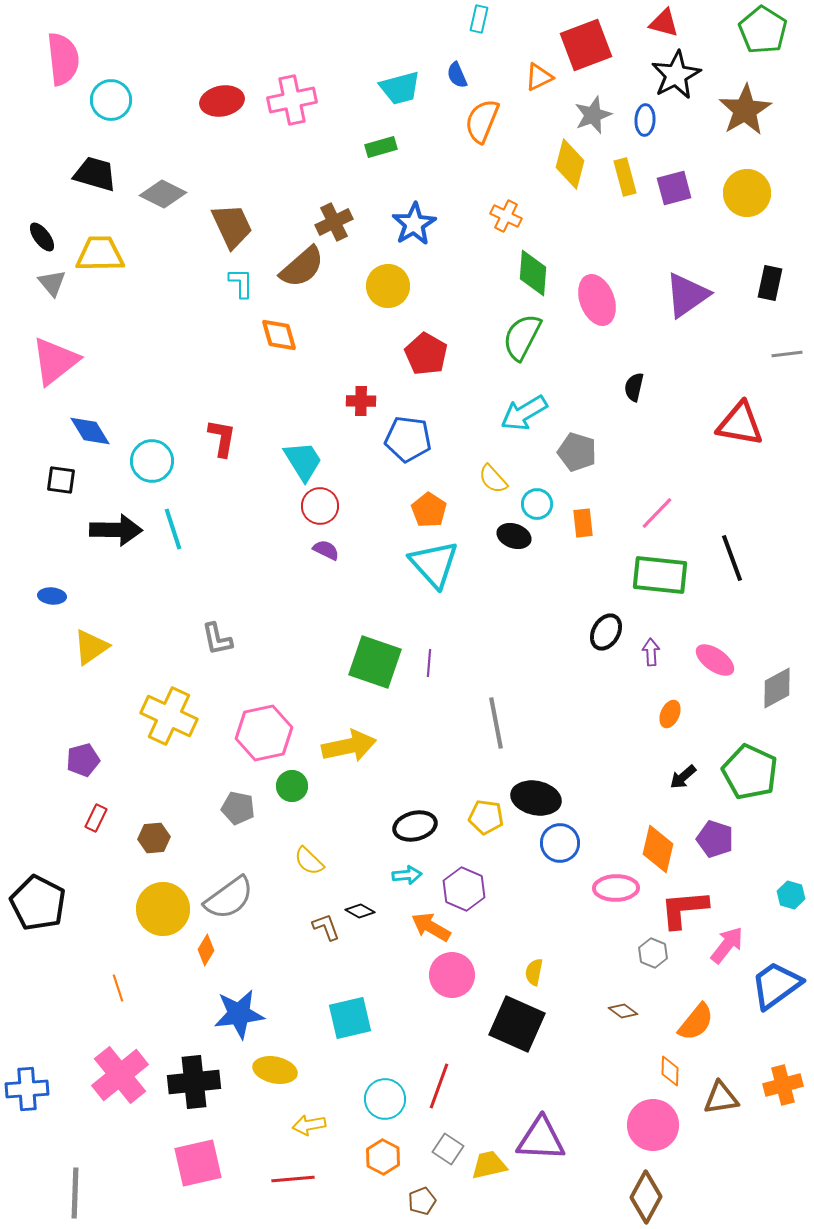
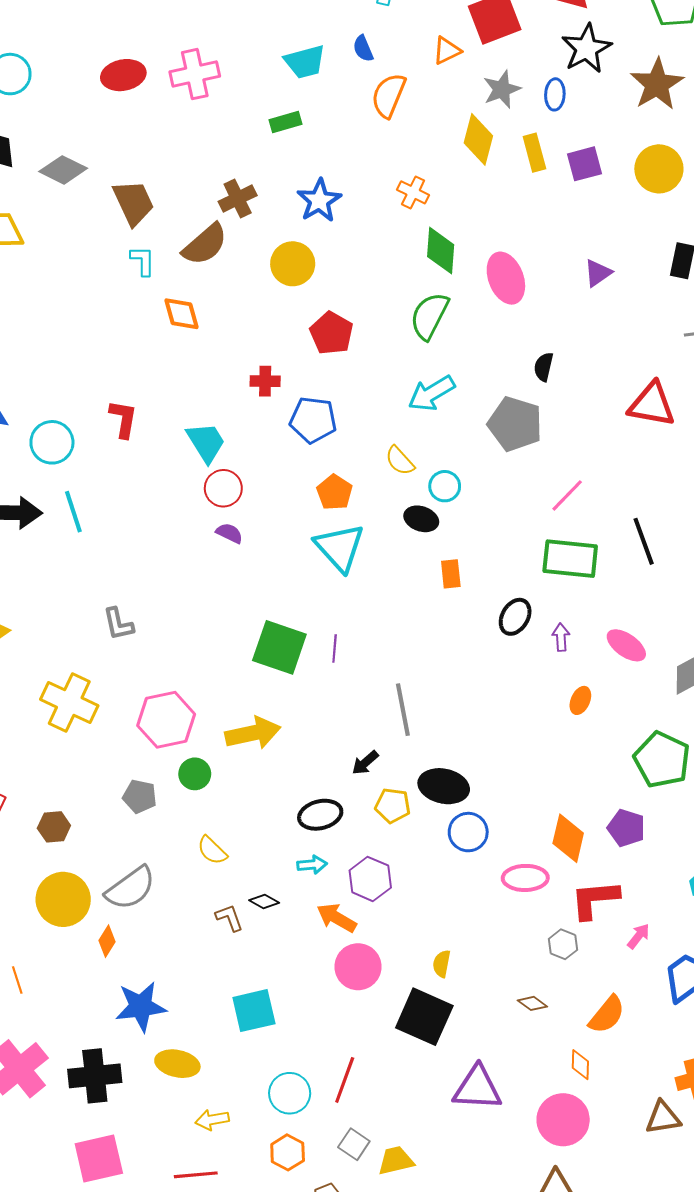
purple triangle: (687, 295) -> (598, 273), size x0.6
gray pentagon: (577, 452) -> (515, 424), moved, size x1.4
orange rectangle: (583, 523) -> (451, 574), moved
black arrow: (683, 777) -> (365, 763), moved
pink arrow: (727, 945) -> (639, 936), size x0.7
brown triangle: (721, 1098) -> (663, 1118), moved
purple triangle: (541, 1139) -> (477, 1088), moved

